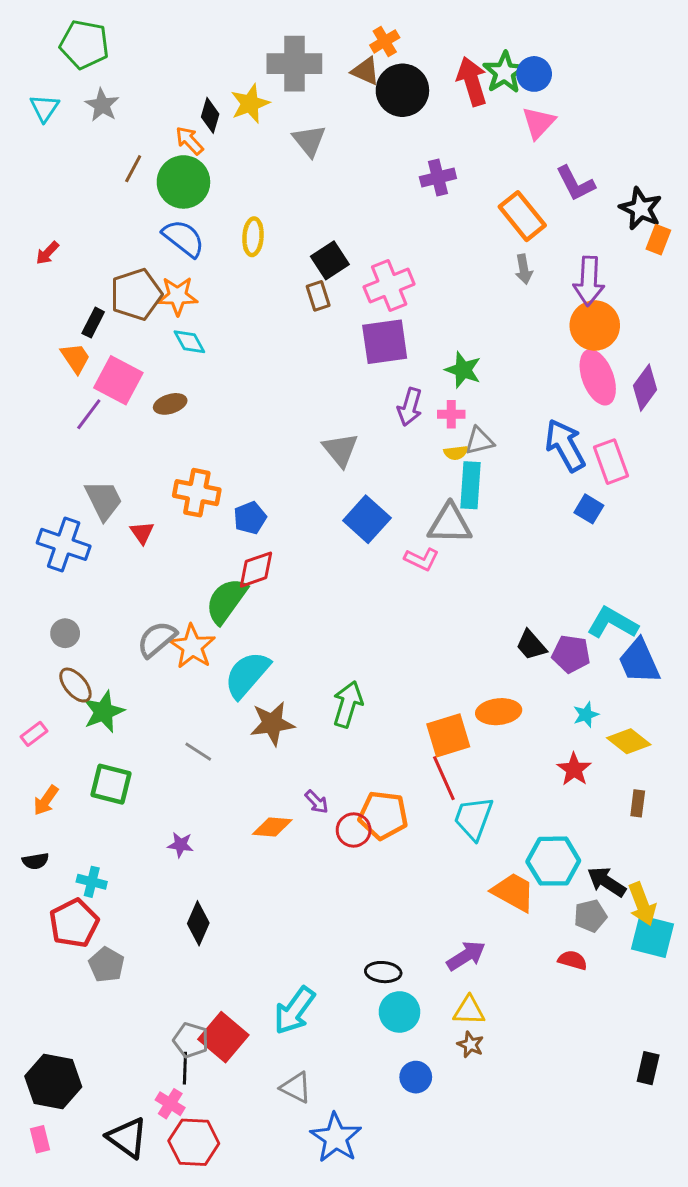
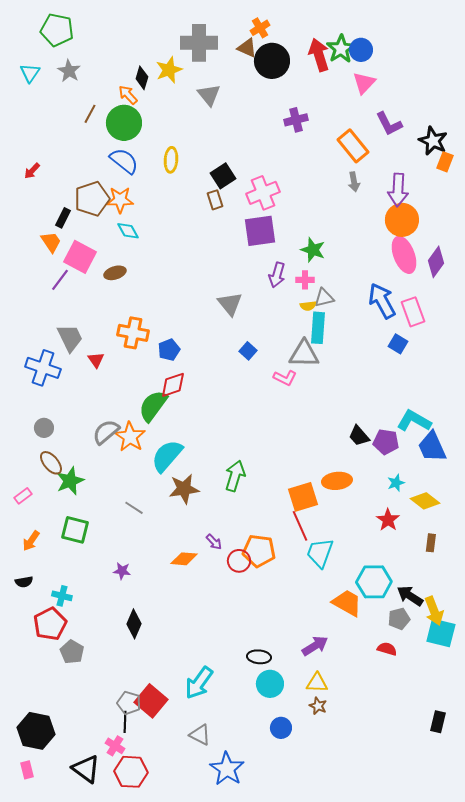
blue square: (367, 519) -> (248, 351), size x0.6

